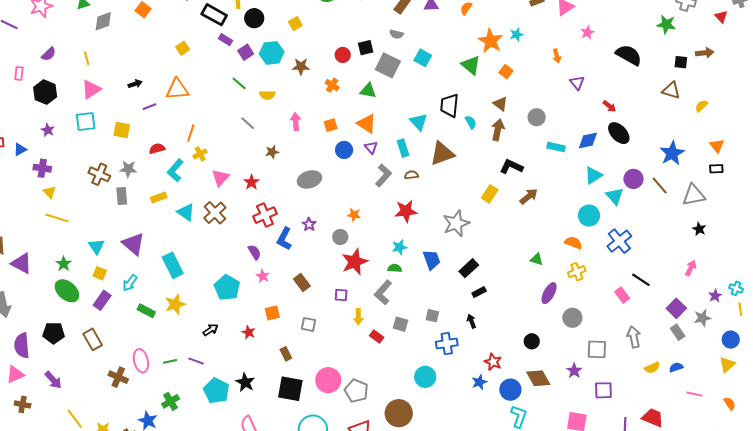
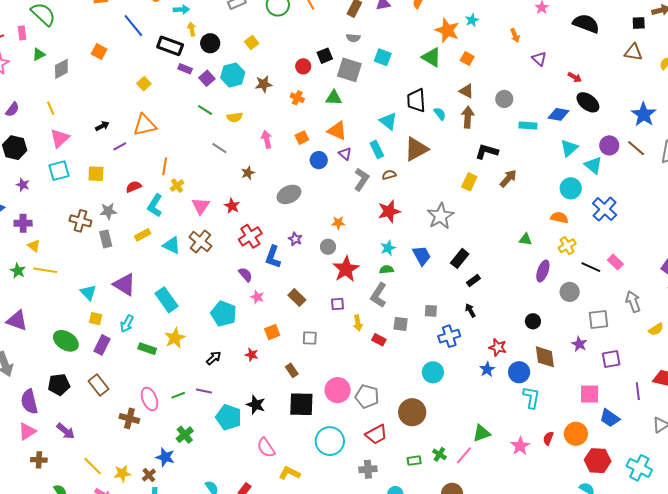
blue diamond: (588, 141) -> (558, 114), turned 30
green star: (64, 264) -> (18, 271), moved
black line: (641, 280) -> (591, 267), moved
brown diamond: (538, 378) -> (545, 357), turned 30

